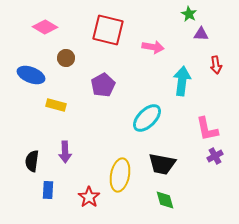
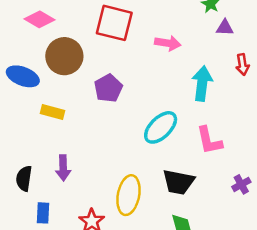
brown circle: (66, 58) -> (64, 56), size x1.8
pink L-shape: (207, 129) -> (209, 140), moved
purple cross: (215, 156) -> (241, 184), moved

